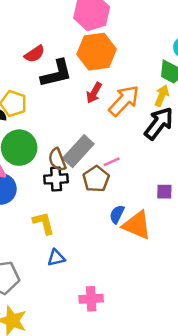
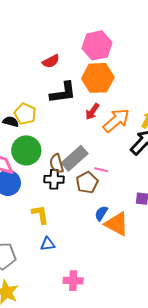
red semicircle: (35, 54) -> (51, 61), moved
pink line: (112, 162) -> (101, 170), turned 32

